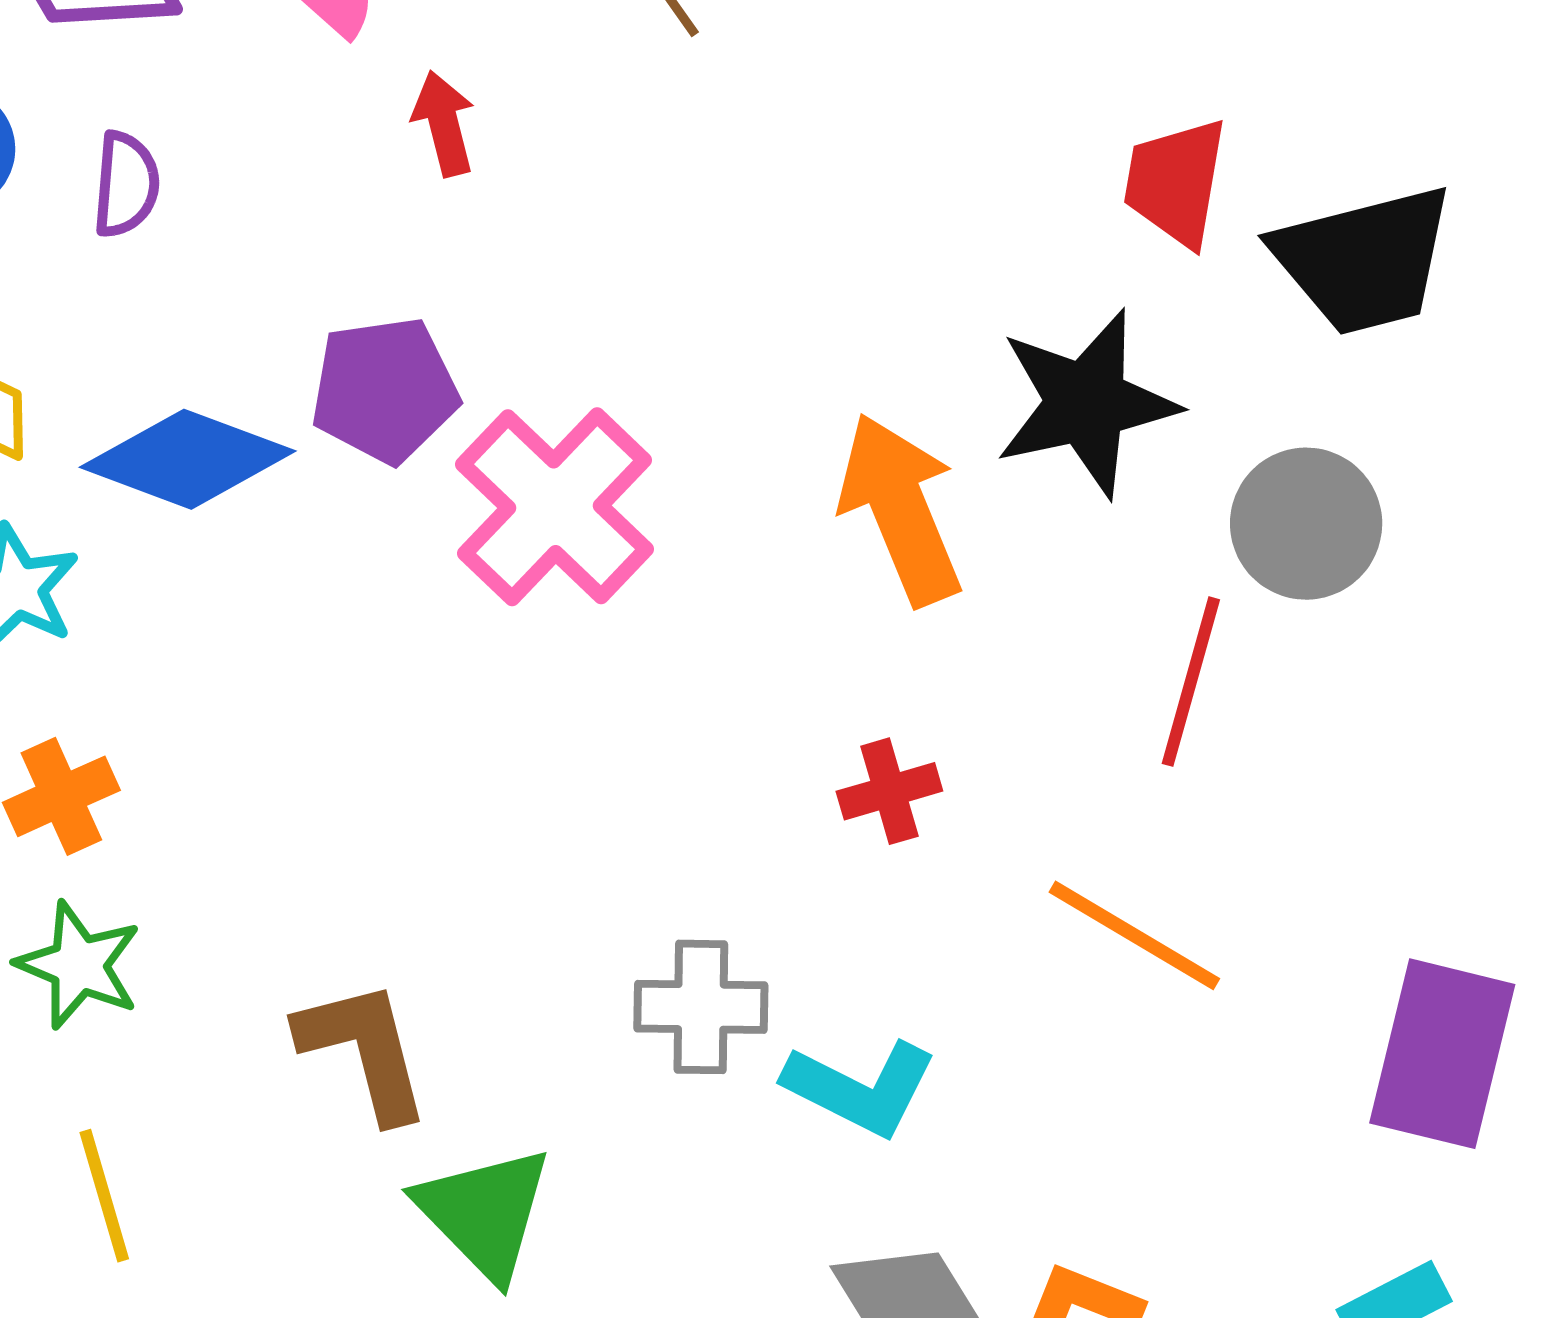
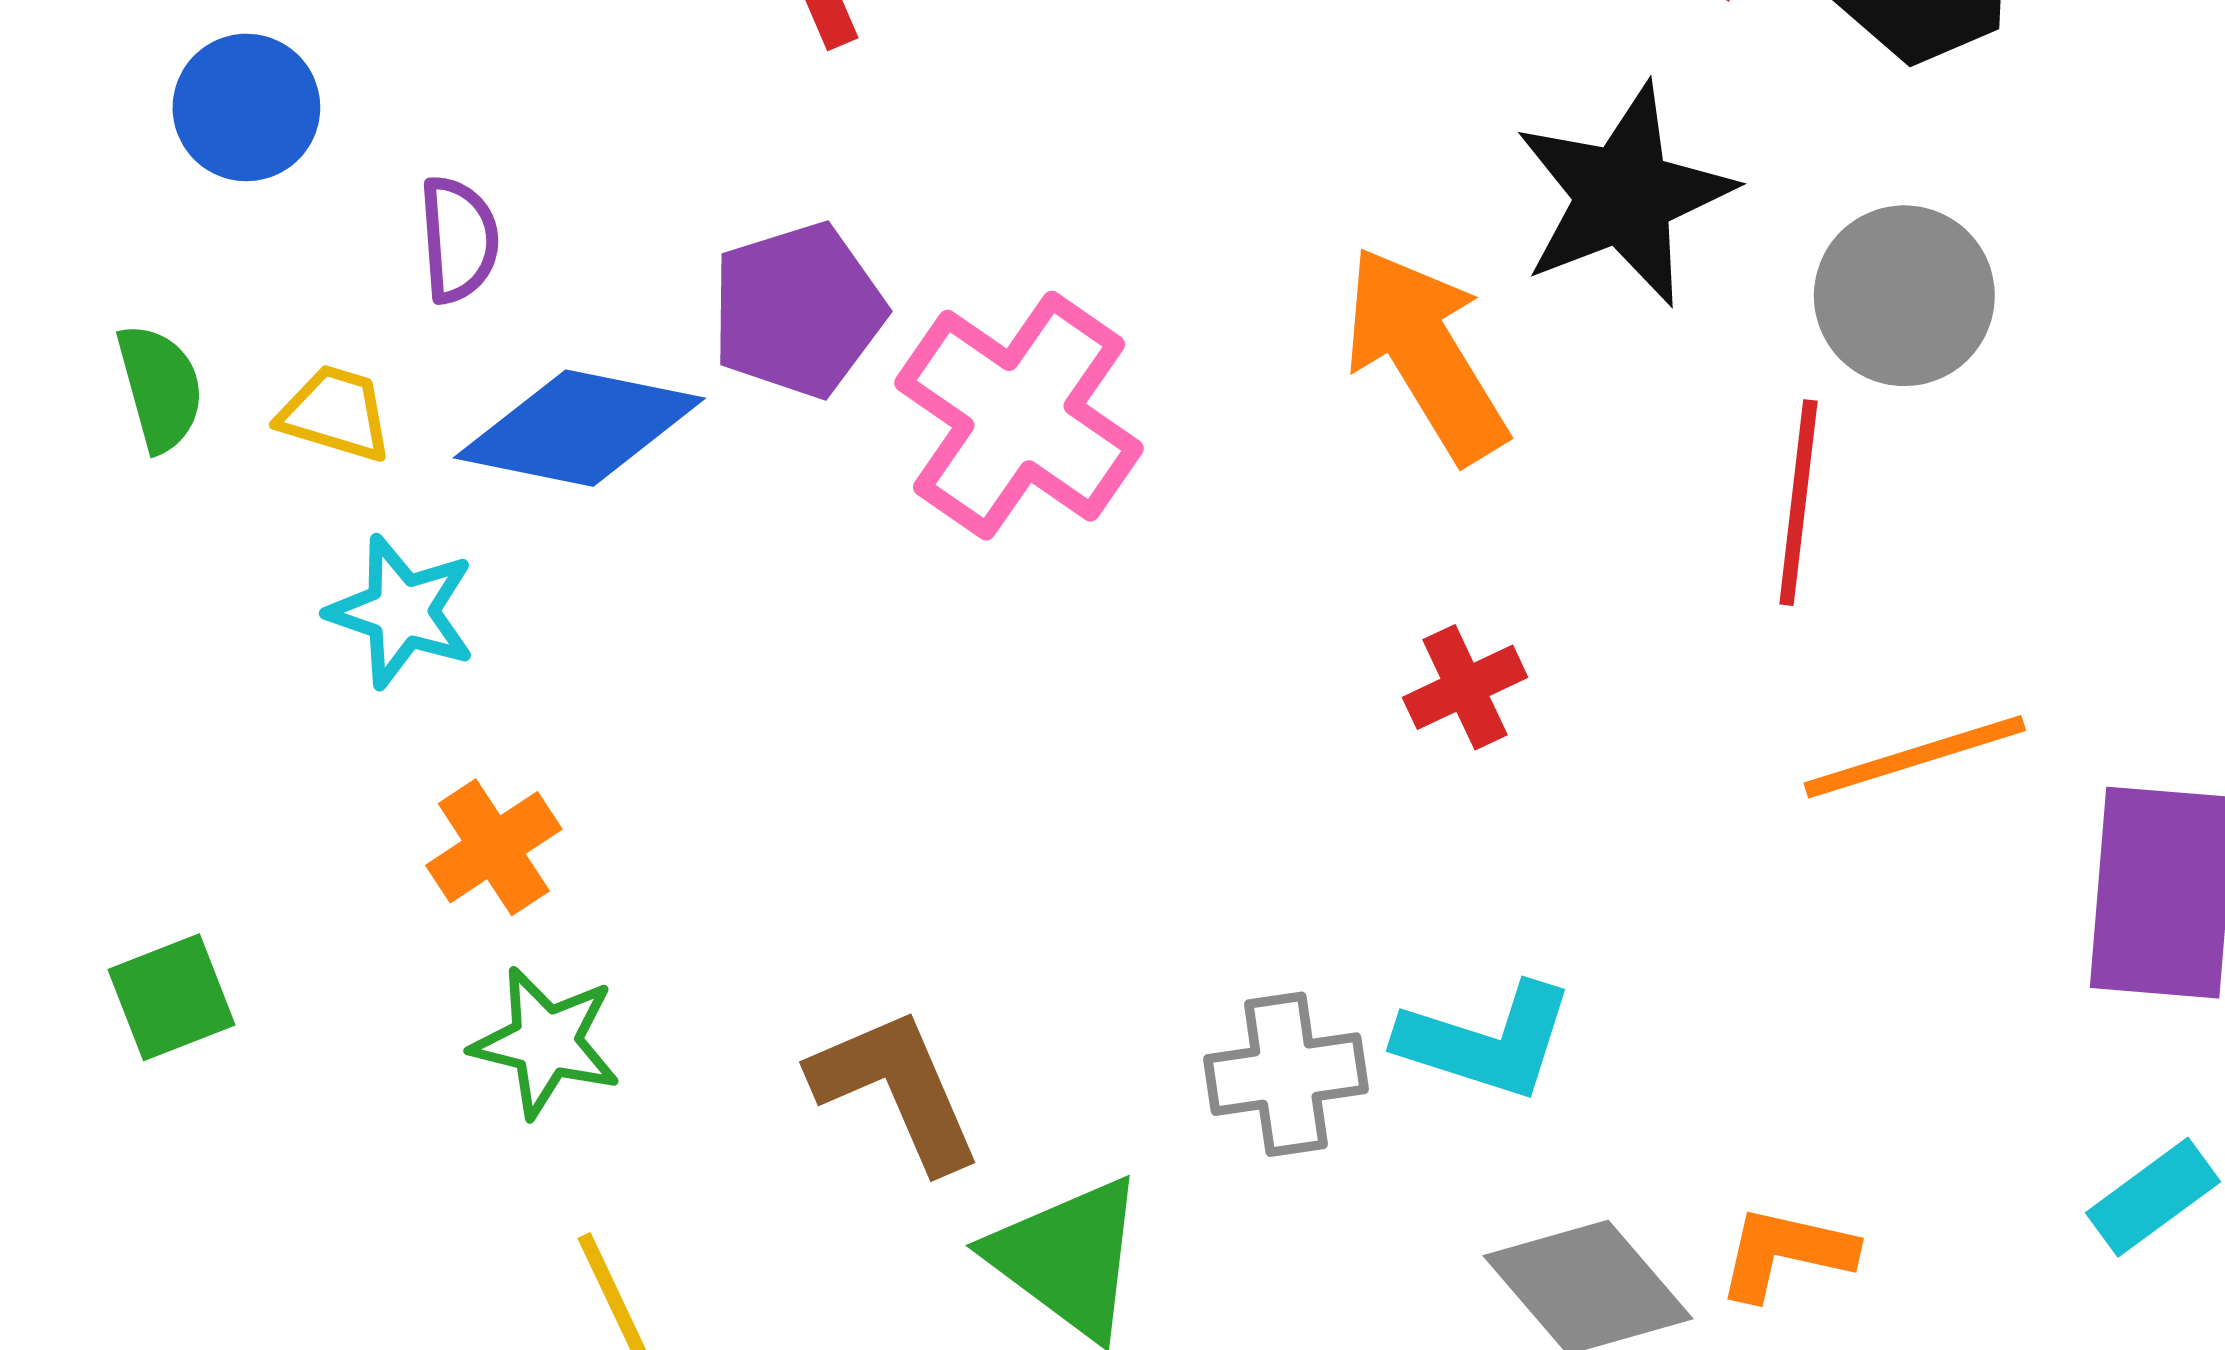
purple semicircle: (126, 184) -> (459, 239), moved
orange line: (1134, 935) -> (1915, 757), moved, turned -39
gray cross: (701, 1007) -> (1286, 1074), moved

